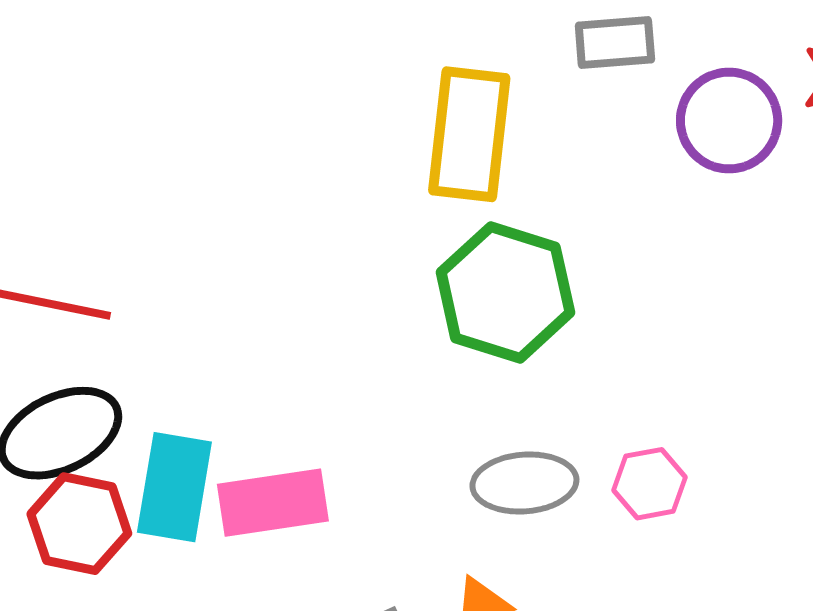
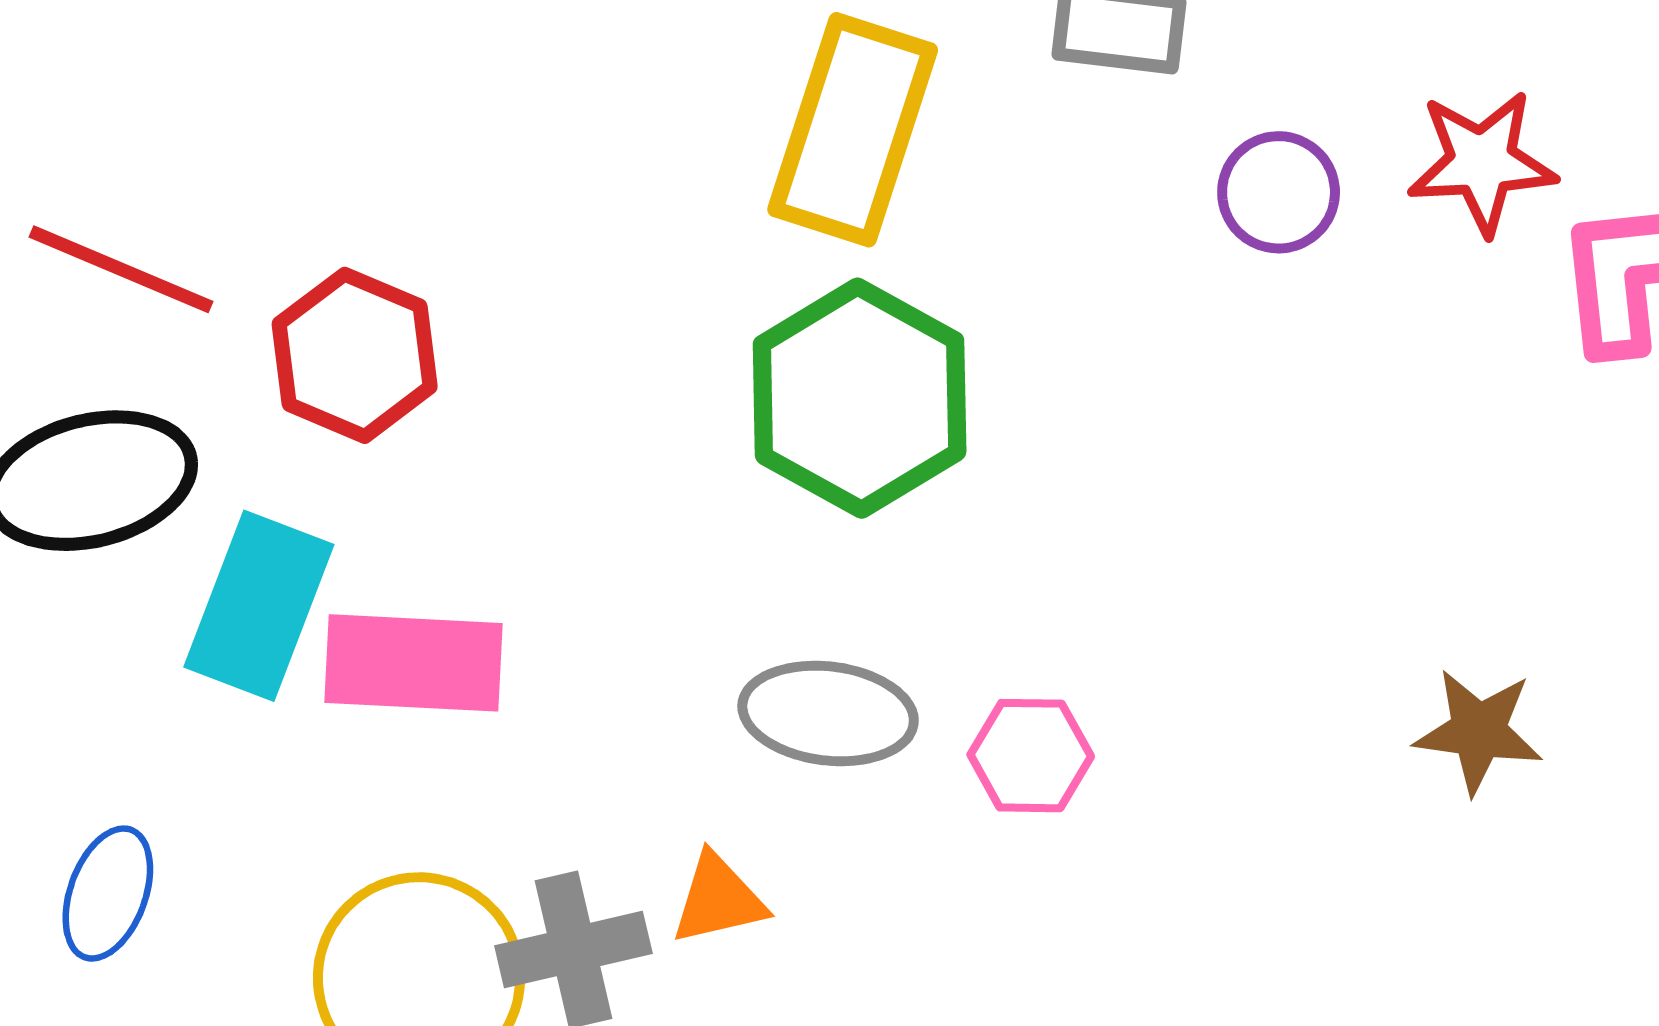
purple circle: (729, 121) -> (1279, 192), size x0.7
red hexagon: (79, 524) -> (355, 355), moved

